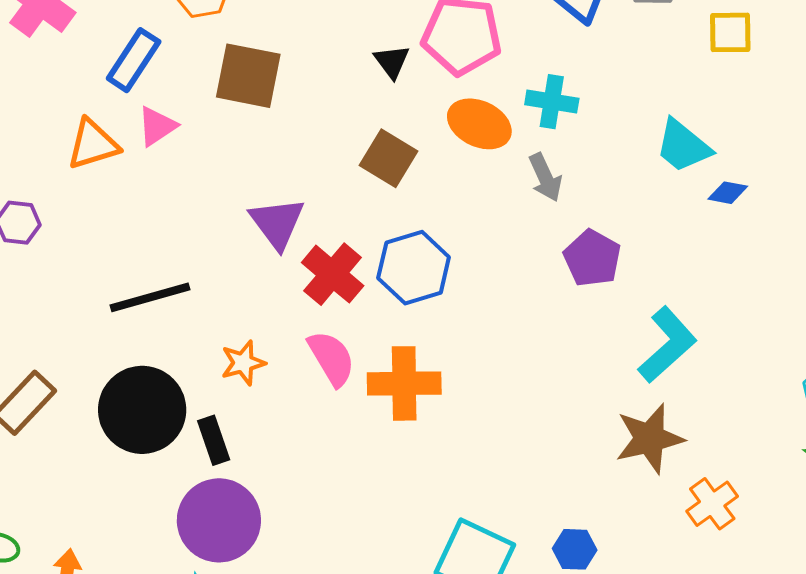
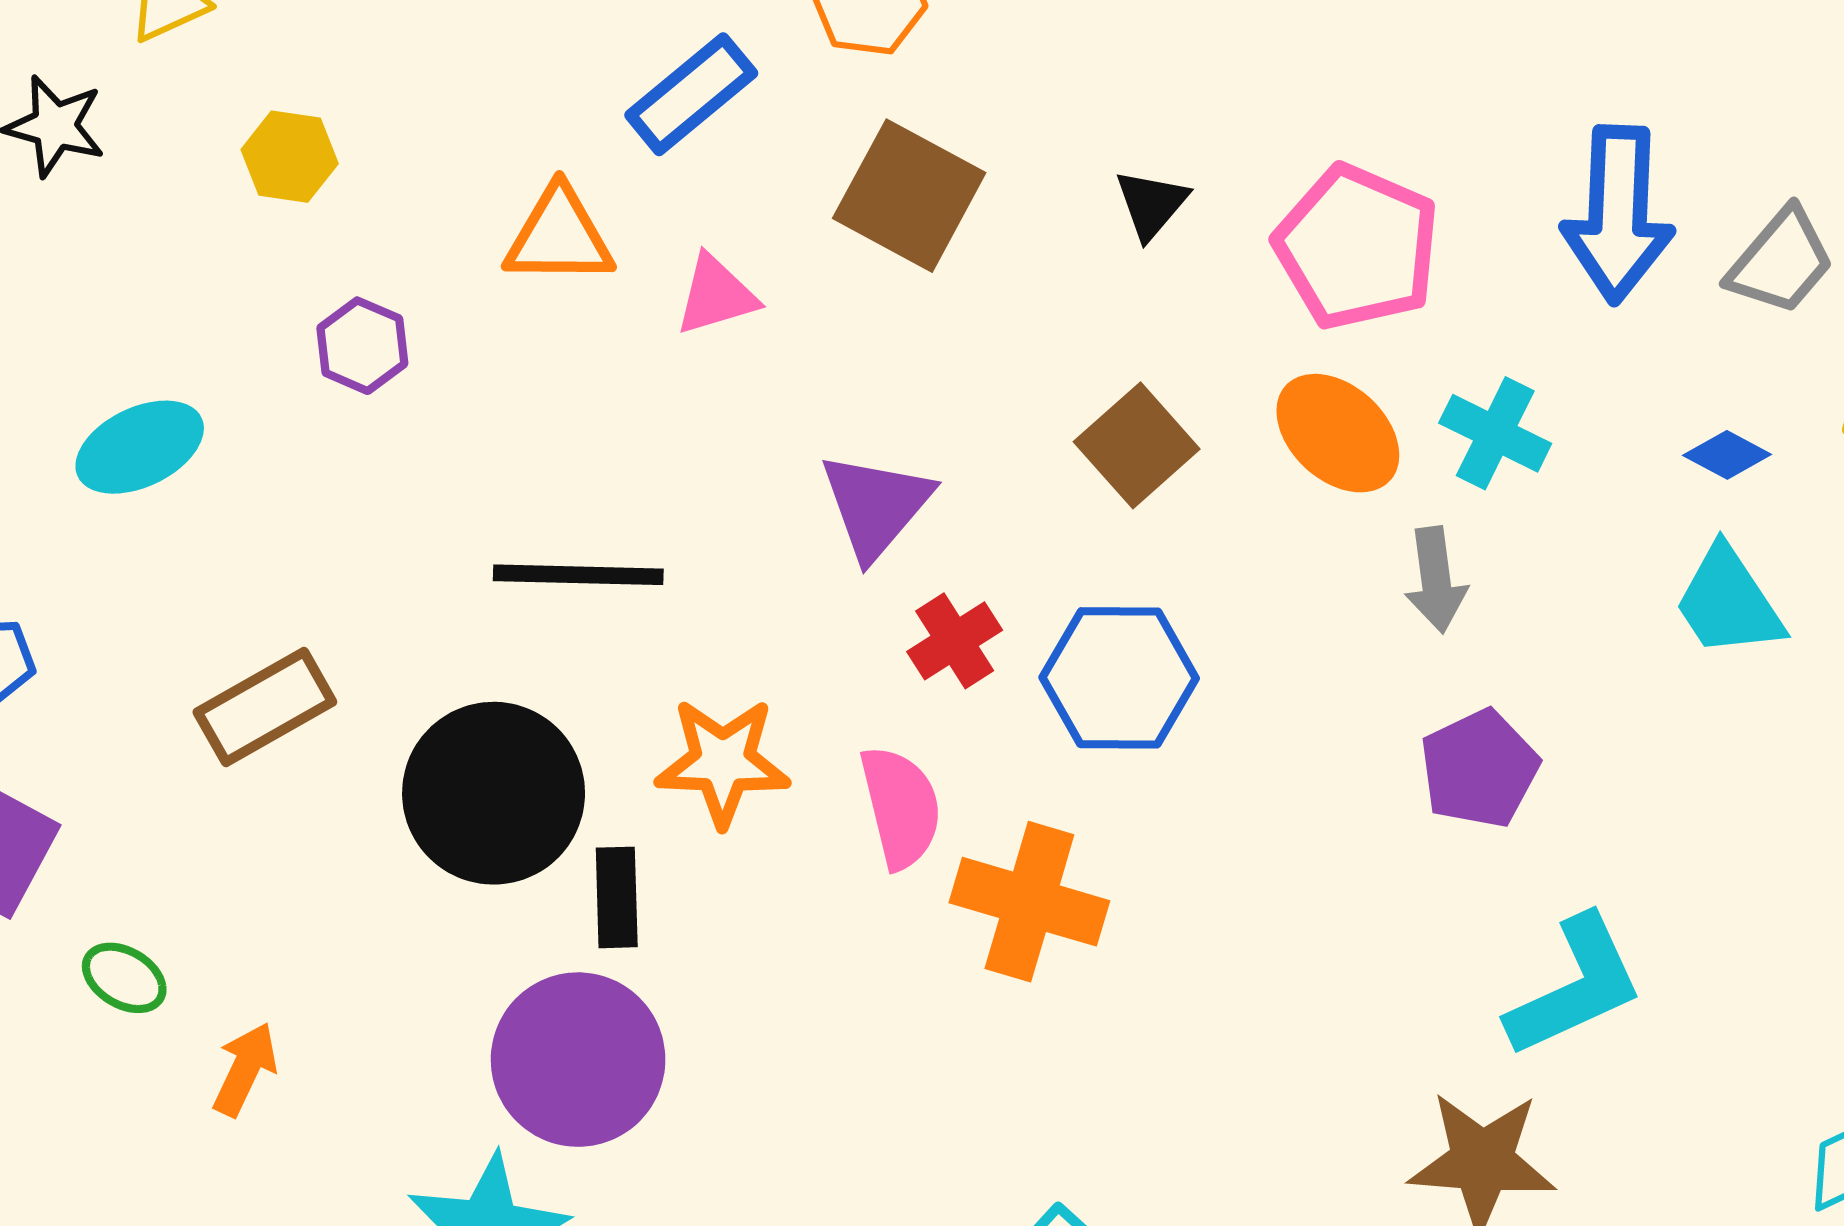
black triangle: (392, 62) -> (1151, 204), moved
pink triangle: (157, 126) -> (716, 295), moved
blue diamond: (728, 193) -> (1727, 455), moved
red cross: (333, 274) -> (955, 641), size x0.7
orange star: (243, 363) -> (723, 762), size x1.4

